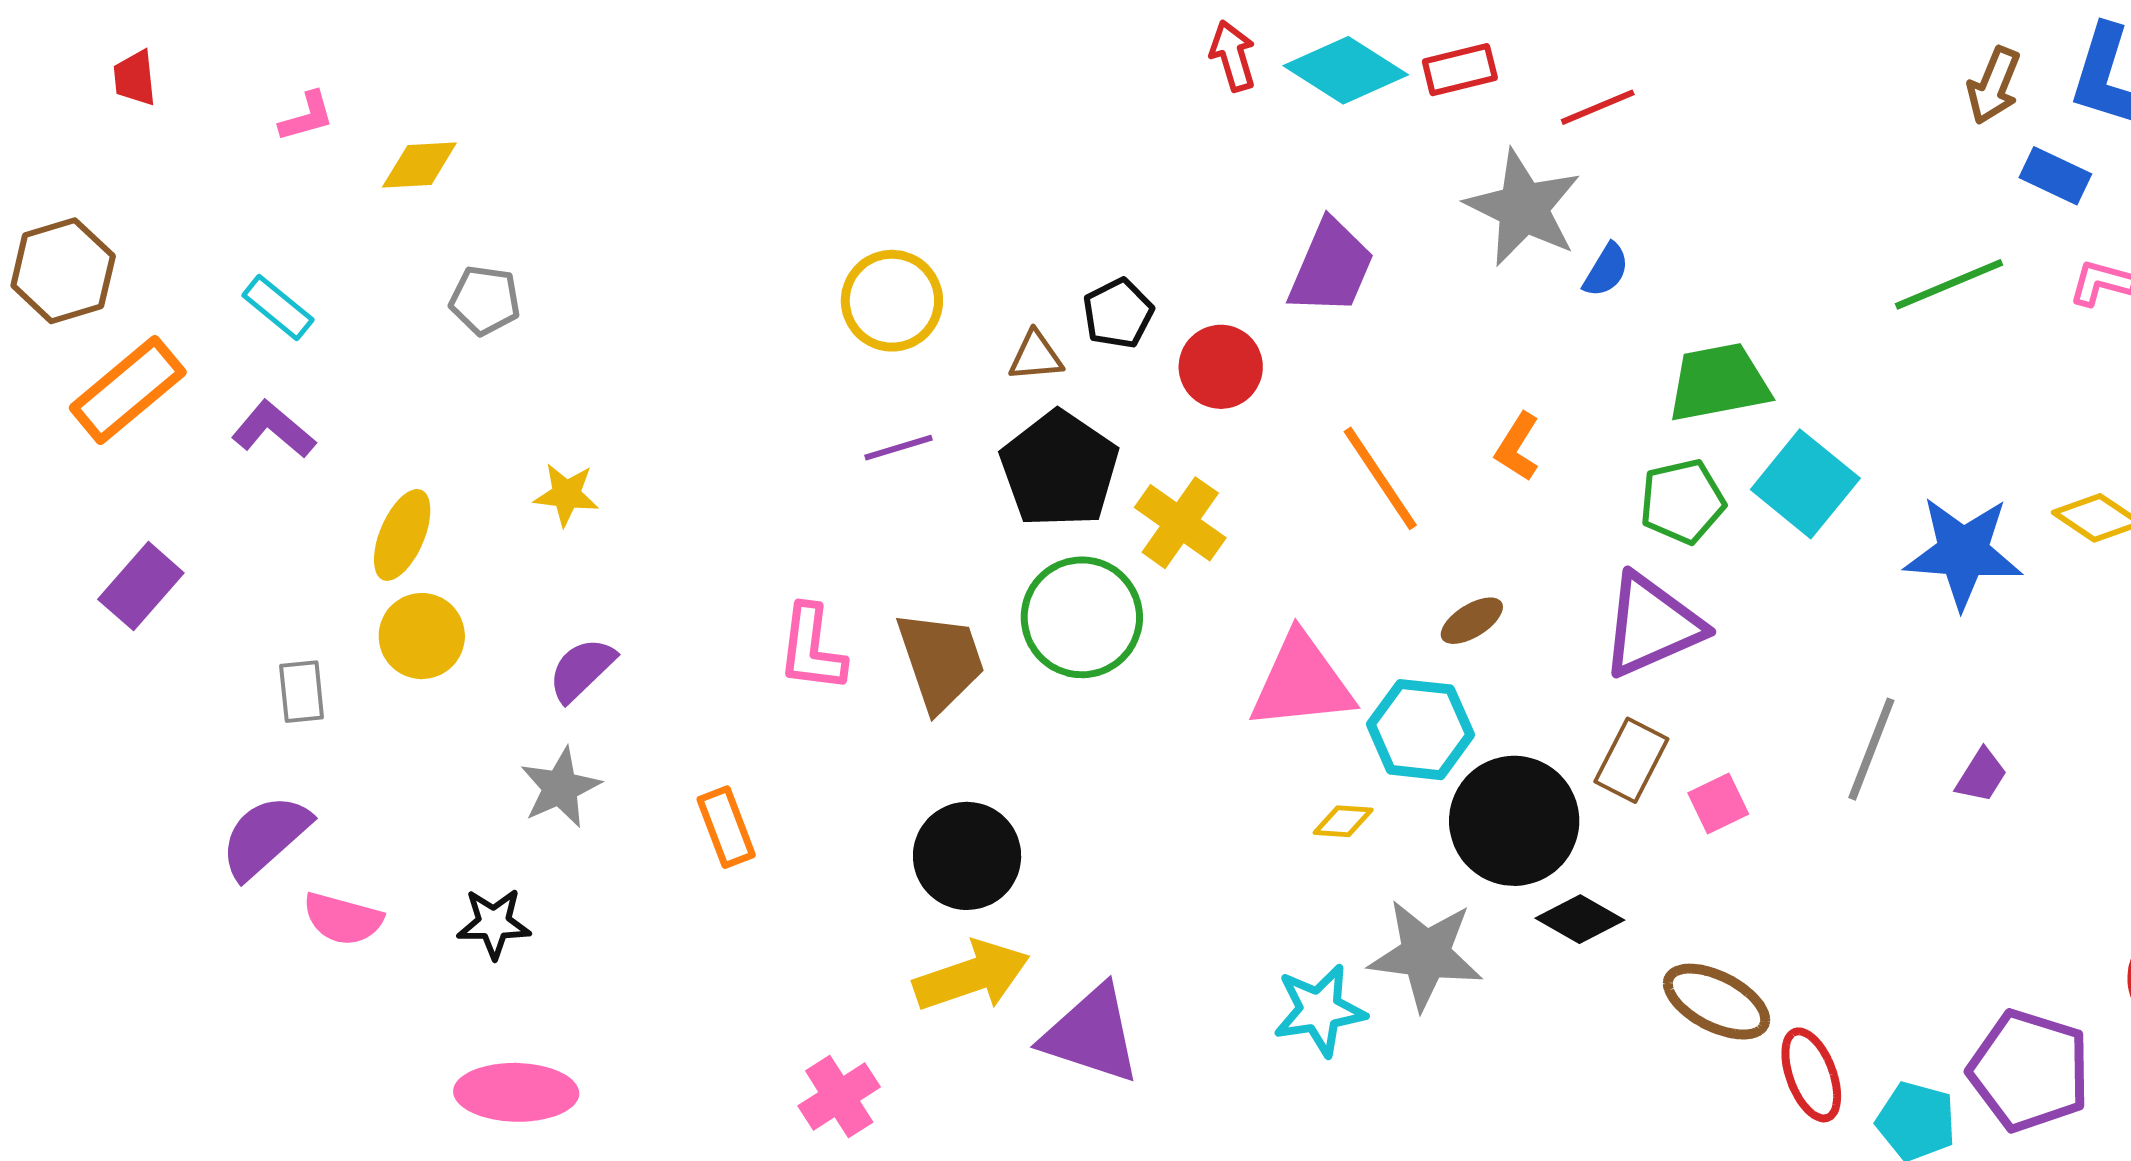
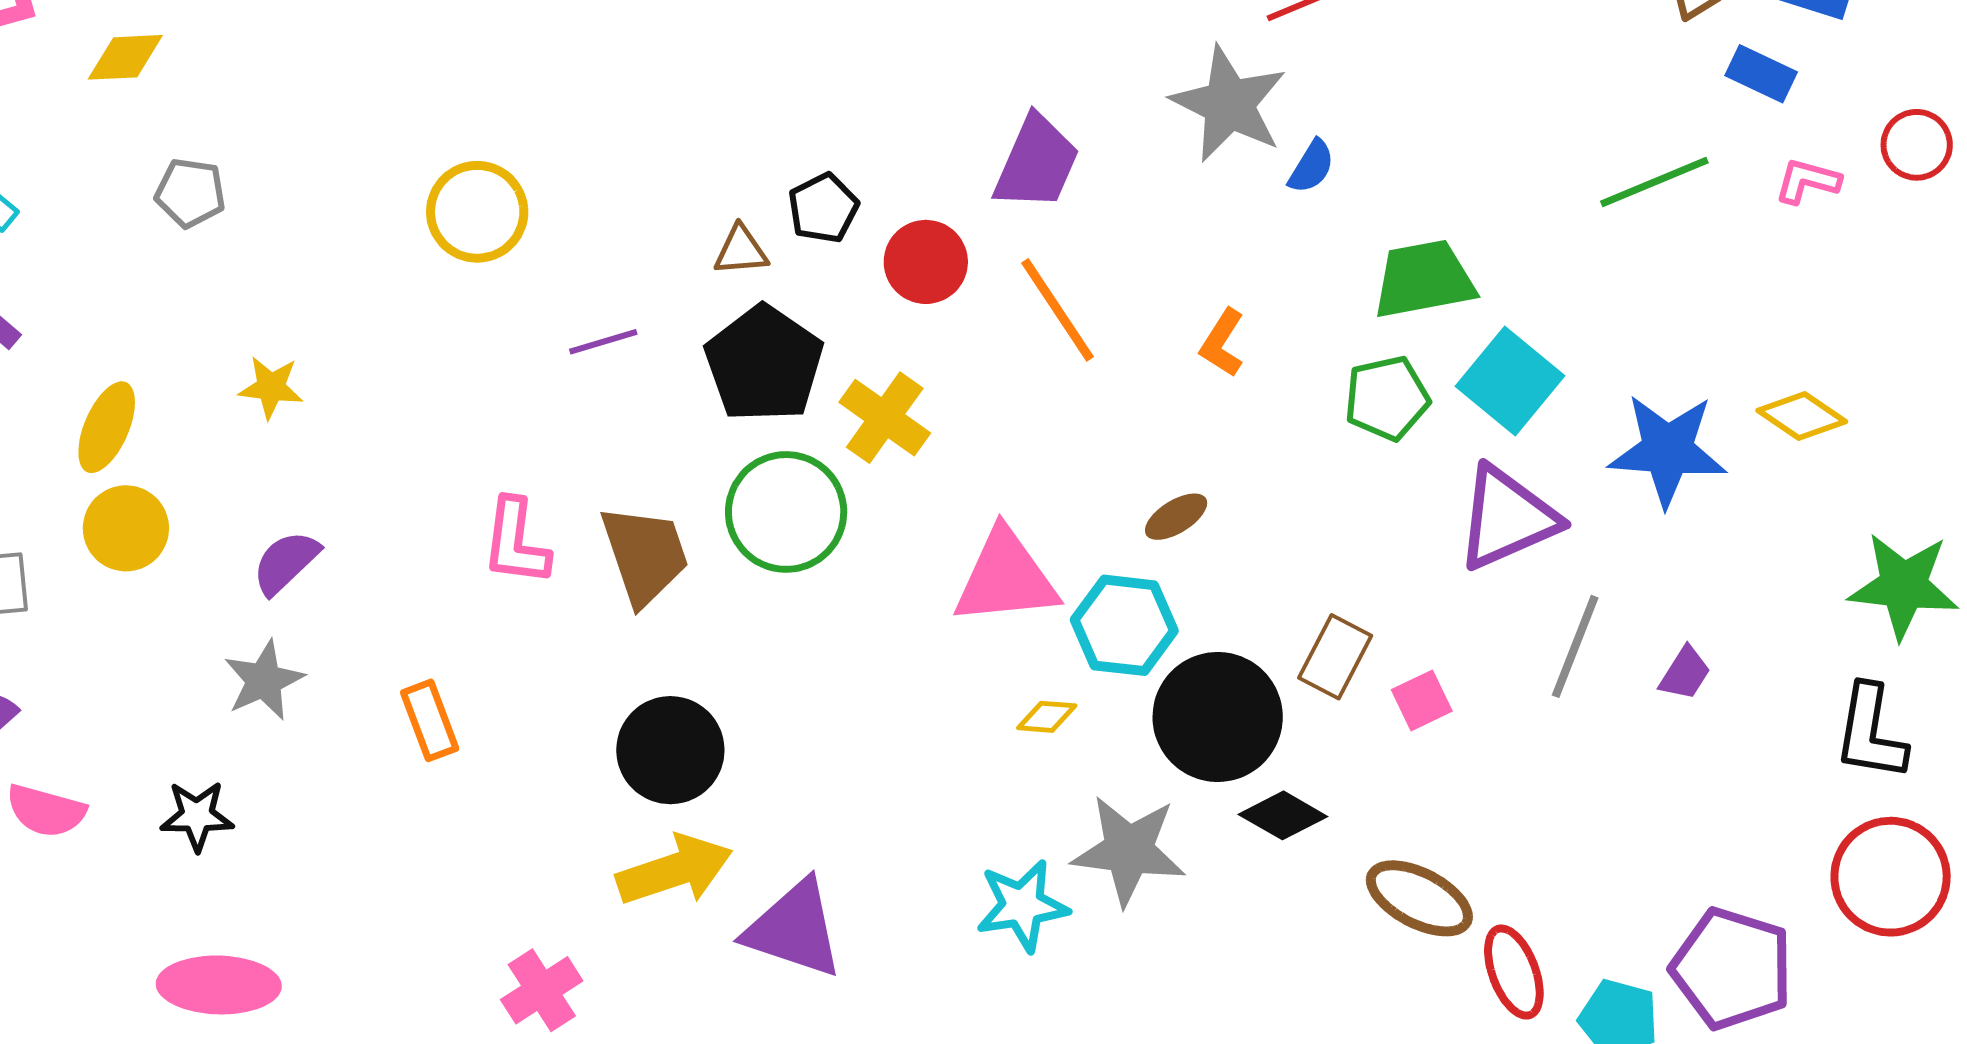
yellow circle: (892, 301) -> (477, 212), moved
orange line: (1380, 478) -> (1057, 310), moved
purple triangle: (1652, 625) -> (1507, 518), moved

